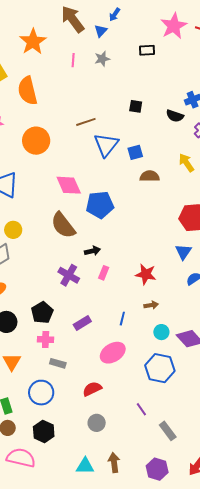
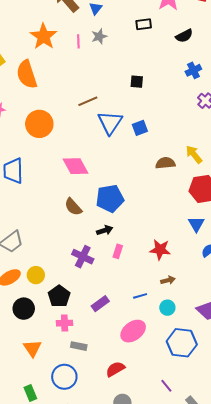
orange star: (33, 42) -> (43, 36), moved
pink line: (73, 60) -> (78, 41), moved
black semicircle: (175, 116) -> (184, 36), moved, turned -42
yellow arrow: (186, 163) -> (194, 154), moved
brown semicircle: (150, 176) -> (165, 163), moved
blue pentagon: (100, 205) -> (110, 198), moved
brown semicircle: (63, 225) -> (73, 207), size x0.7
yellow circle: (13, 230) -> (36, 275), moved
blue line: (122, 319) -> (140, 296), turned 64
cyan circle: (161, 332) -> (167, 308), moved

